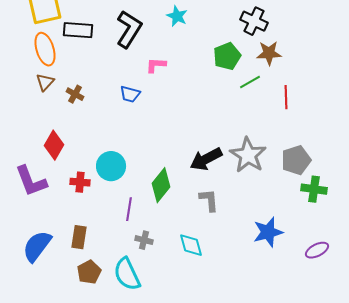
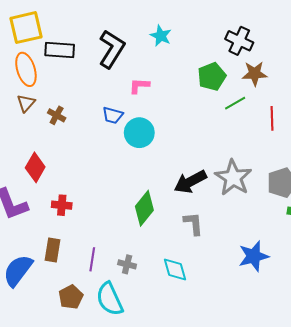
cyan circle: (111, 166) -> (139, 133), moved
purple line: (129, 209) -> (92, 259), moved
brown rectangle: (79, 237) -> (53, 250), moved

